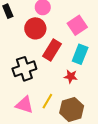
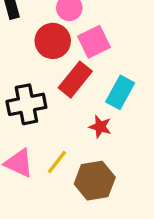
pink square: (77, 25) -> (94, 42), moved

